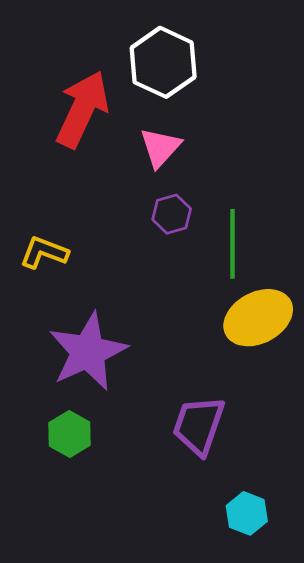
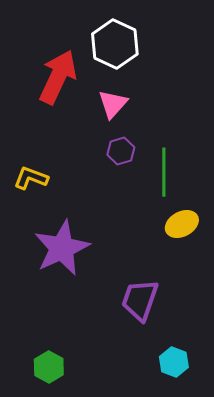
yellow ellipse: (258, 318) -> (182, 224), size x0.7
green hexagon: (70, 434) -> (49, 367), moved

